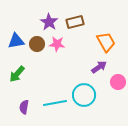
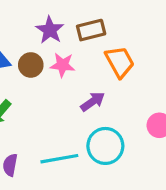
orange trapezoid: (106, 42) -> (120, 62), moved
purple arrow: (99, 67) -> (93, 101), moved

